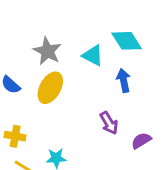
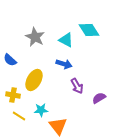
blue arrow: (124, 80) -> (64, 64), moved, turned 119
yellow ellipse: (50, 88) -> (34, 80), moved

